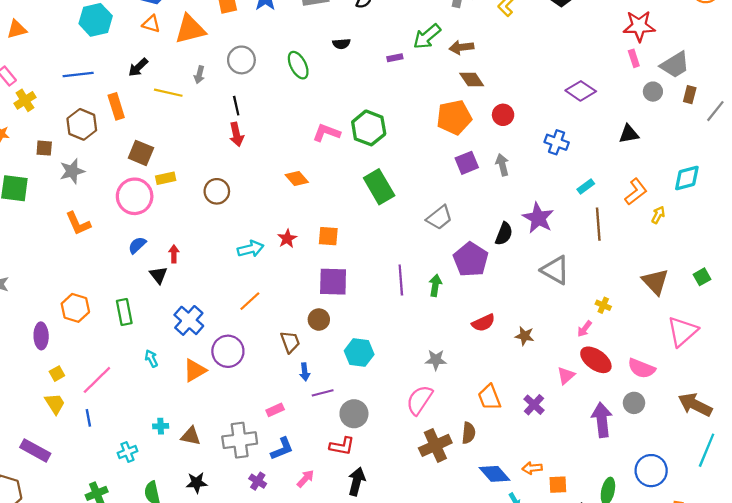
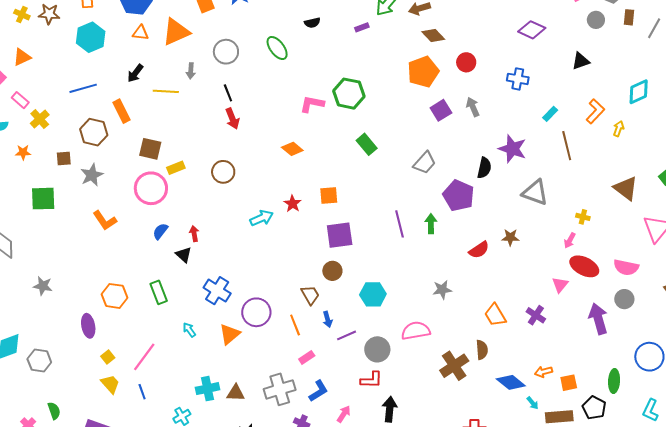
green rectangle: (379, 187) -> (367, 144), size x0.7
orange line: (250, 301) -> (295, 325), moved, turned -60
brown star: (525, 336) -> (510, 237), moved
pink semicircle: (419, 400) -> (416, 331), moved, turned 56
cyan cross: (161, 426) -> (207, 389), size x1.6

